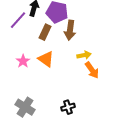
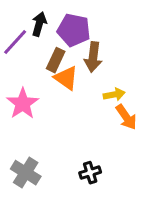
orange triangle: (46, 59) -> (66, 78), moved
pink star: (23, 61) -> (23, 104), size x1.5

